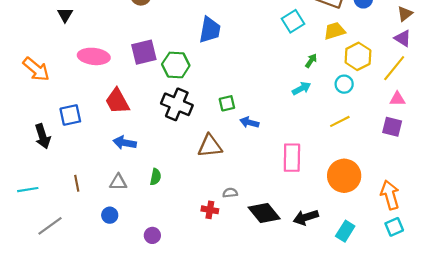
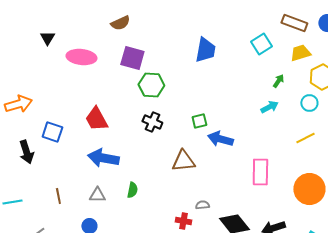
blue trapezoid: (210, 30) -> (205, 50), moved
purple square: (144, 52) -> (132, 58), moved, turned 30
pink ellipse: (94, 56) -> (81, 57), moved
orange arrow: (36, 69) -> (18, 104), moved, turned -56
black cross: (177, 104) -> (152, 122), size x0.7
blue square: (70, 115) -> (52, 132), turned 30
blue arrow: (249, 122) -> (220, 139), size x1.4
blue arrow: (125, 143) -> (103, 158), size x1.4

